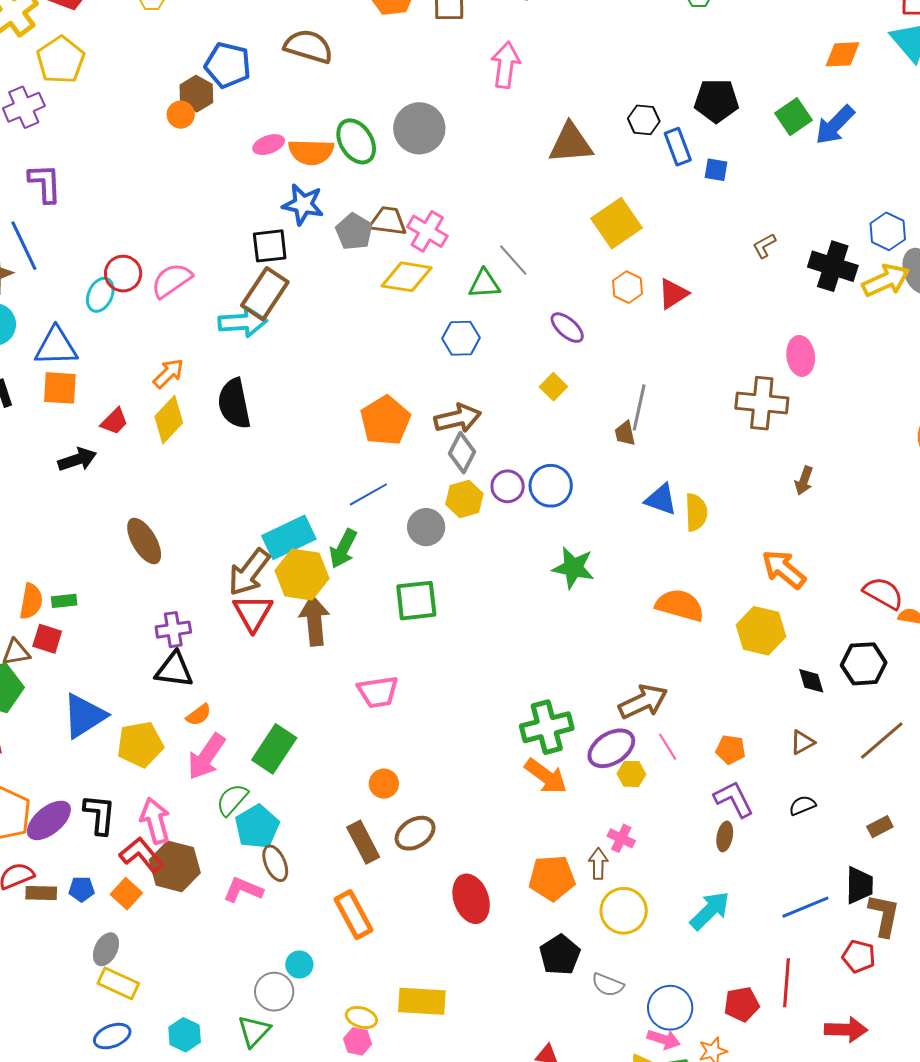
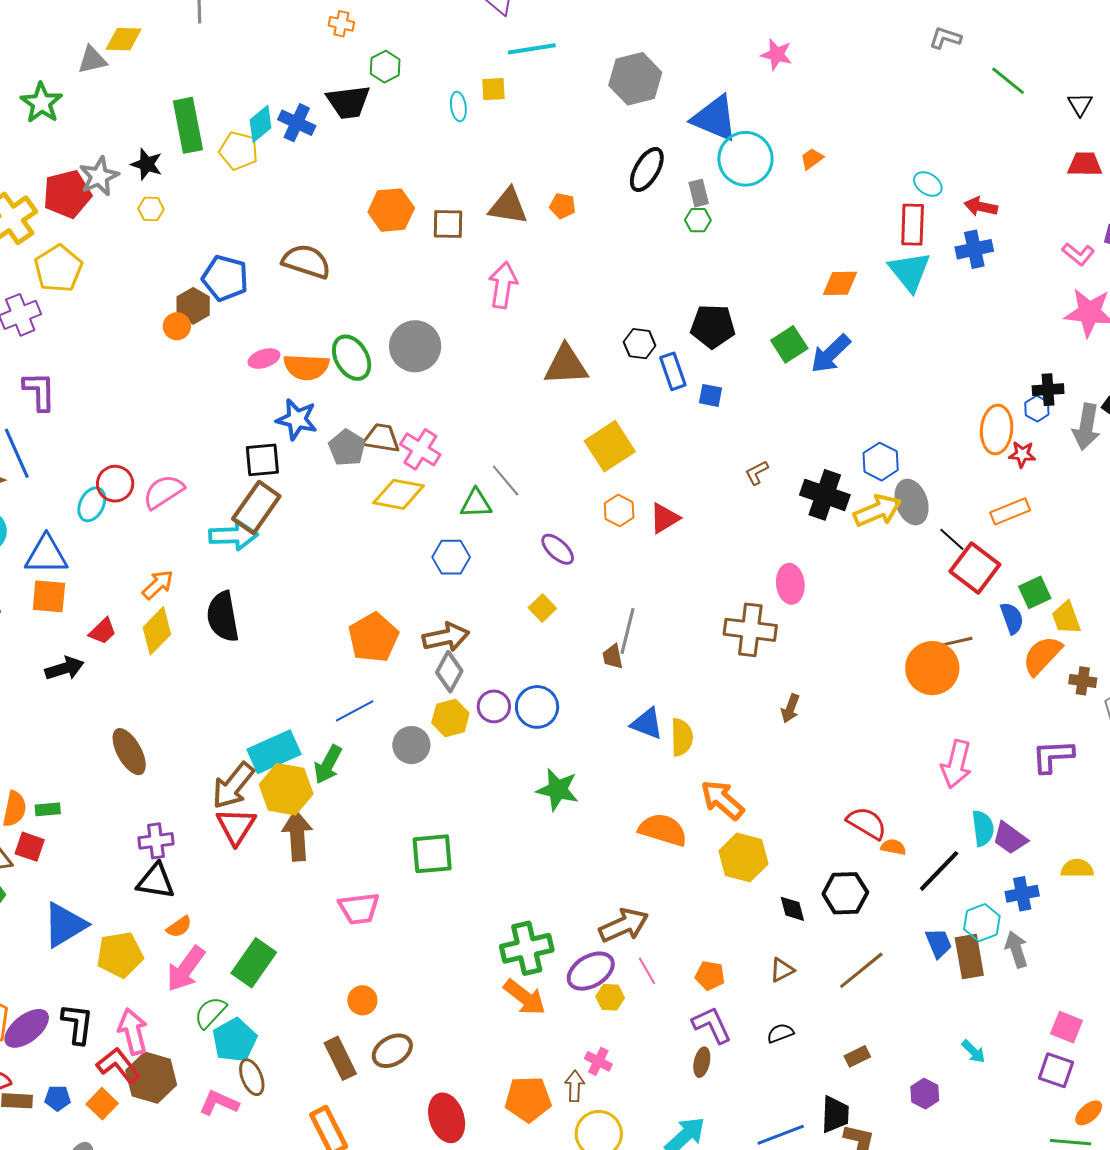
orange arrow: (784, 569) -> (722, 800), moved
green square: (416, 601) -> (432, 854), moved

